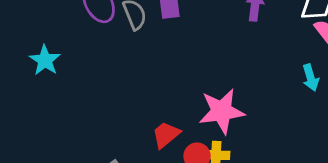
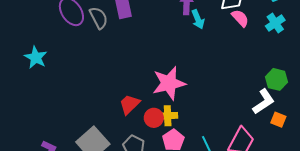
cyan arrow: (311, 78) -> (198, 19), moved

